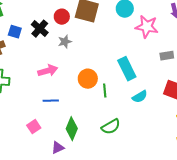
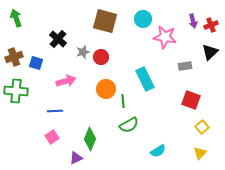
red circle: (62, 17) -> (101, 57), moved
blue square: (15, 32) -> (36, 63), moved
cyan semicircle: (140, 97) -> (158, 151), moved
blue line: (51, 101) -> (55, 111), moved
green semicircle: (111, 127) -> (129, 125), moved

